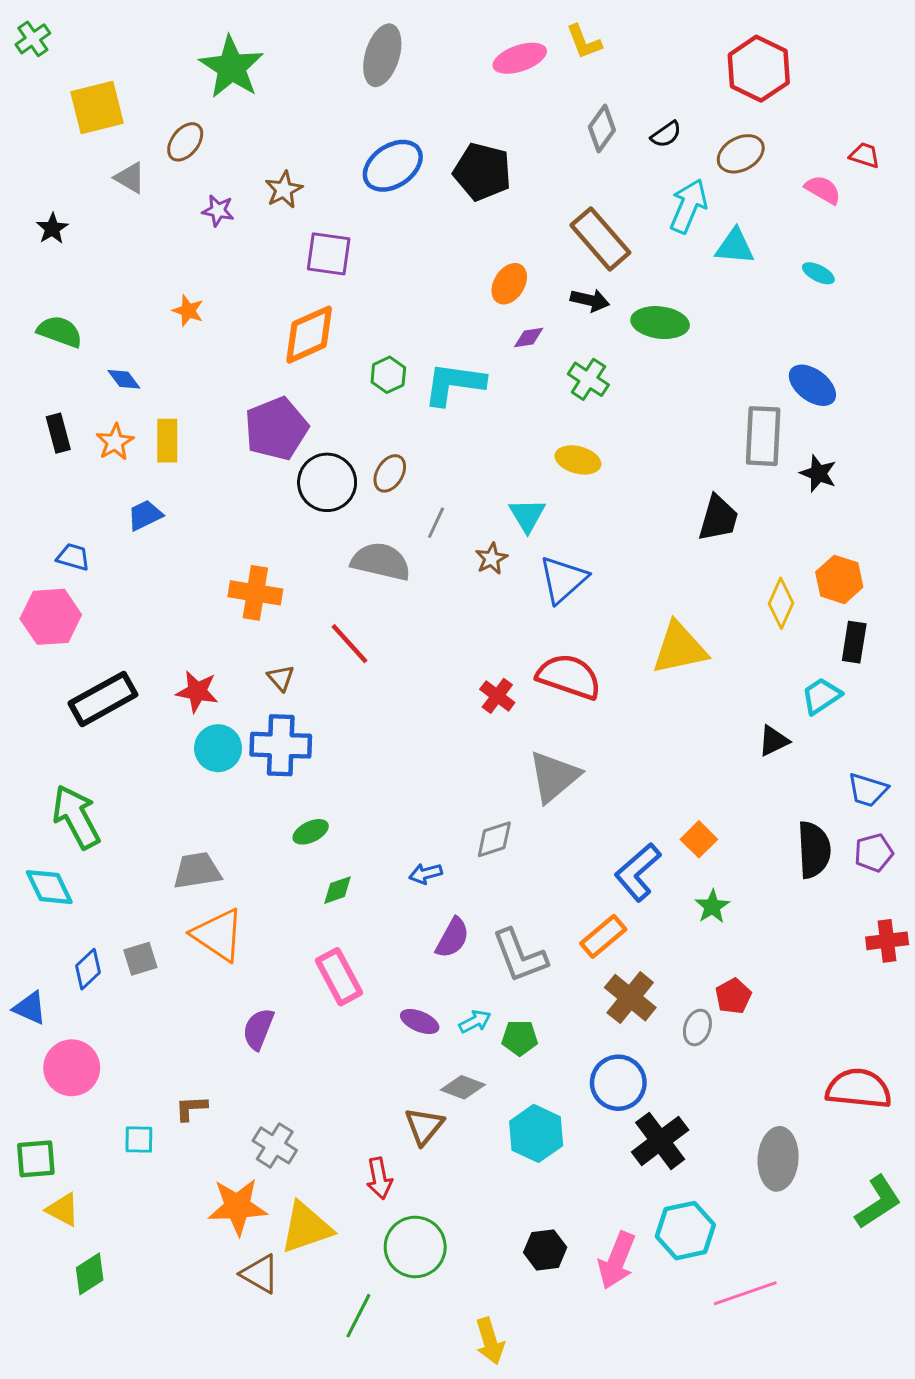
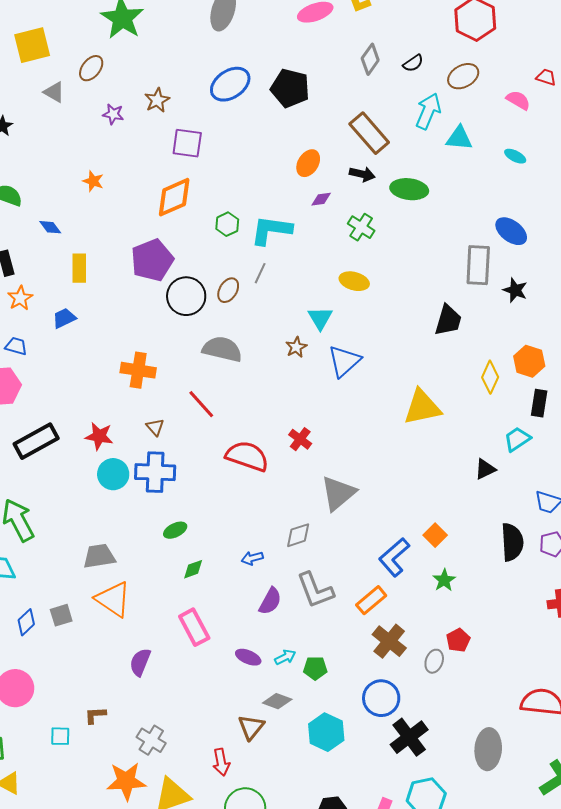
orange star: (115, 442) -> (20, 298), moved
gray line: (436, 523) -> (260, 273), moved
red semicircle: (569, 677) -> (247, 456), moved
gray L-shape: (520, 956) -> (315, 590), moved

